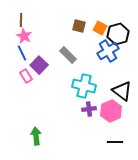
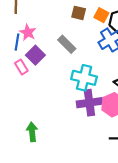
pink star: (24, 36) -> (28, 32), moved
blue line: (22, 53) -> (17, 42), turned 35
purple cross: (89, 109) -> (89, 103), size x1.6

